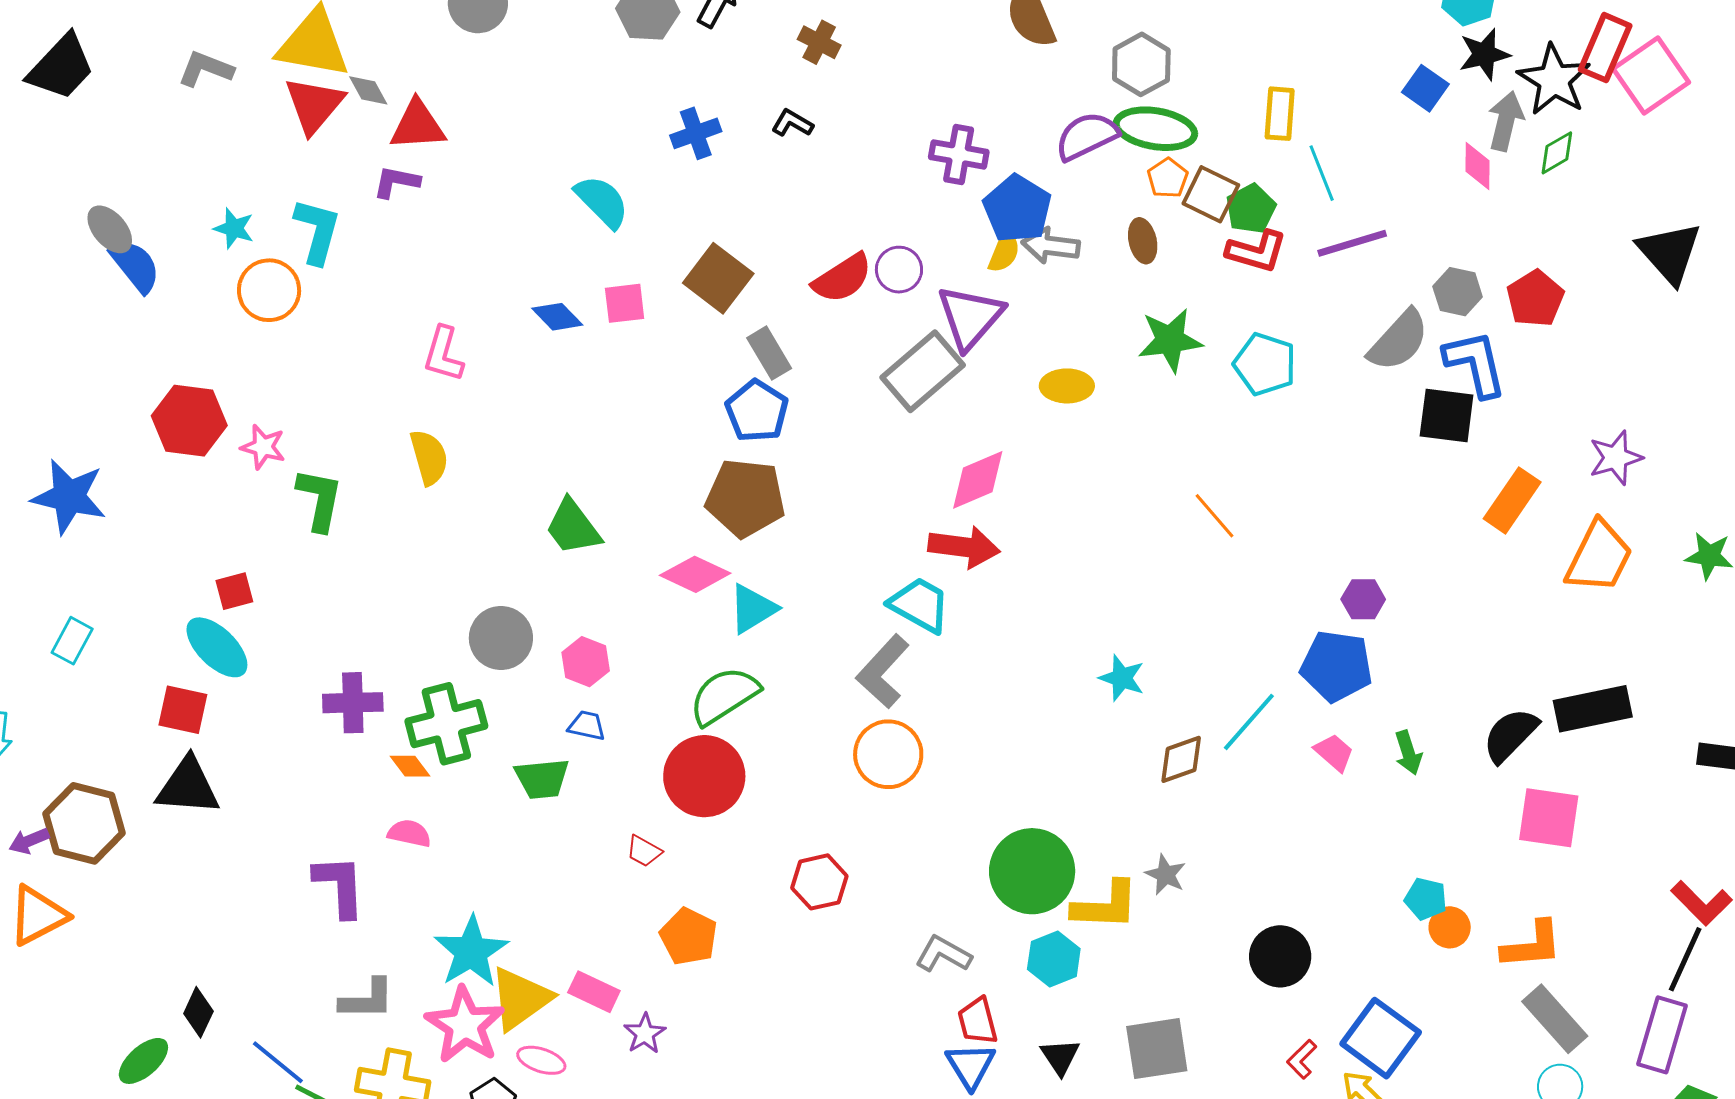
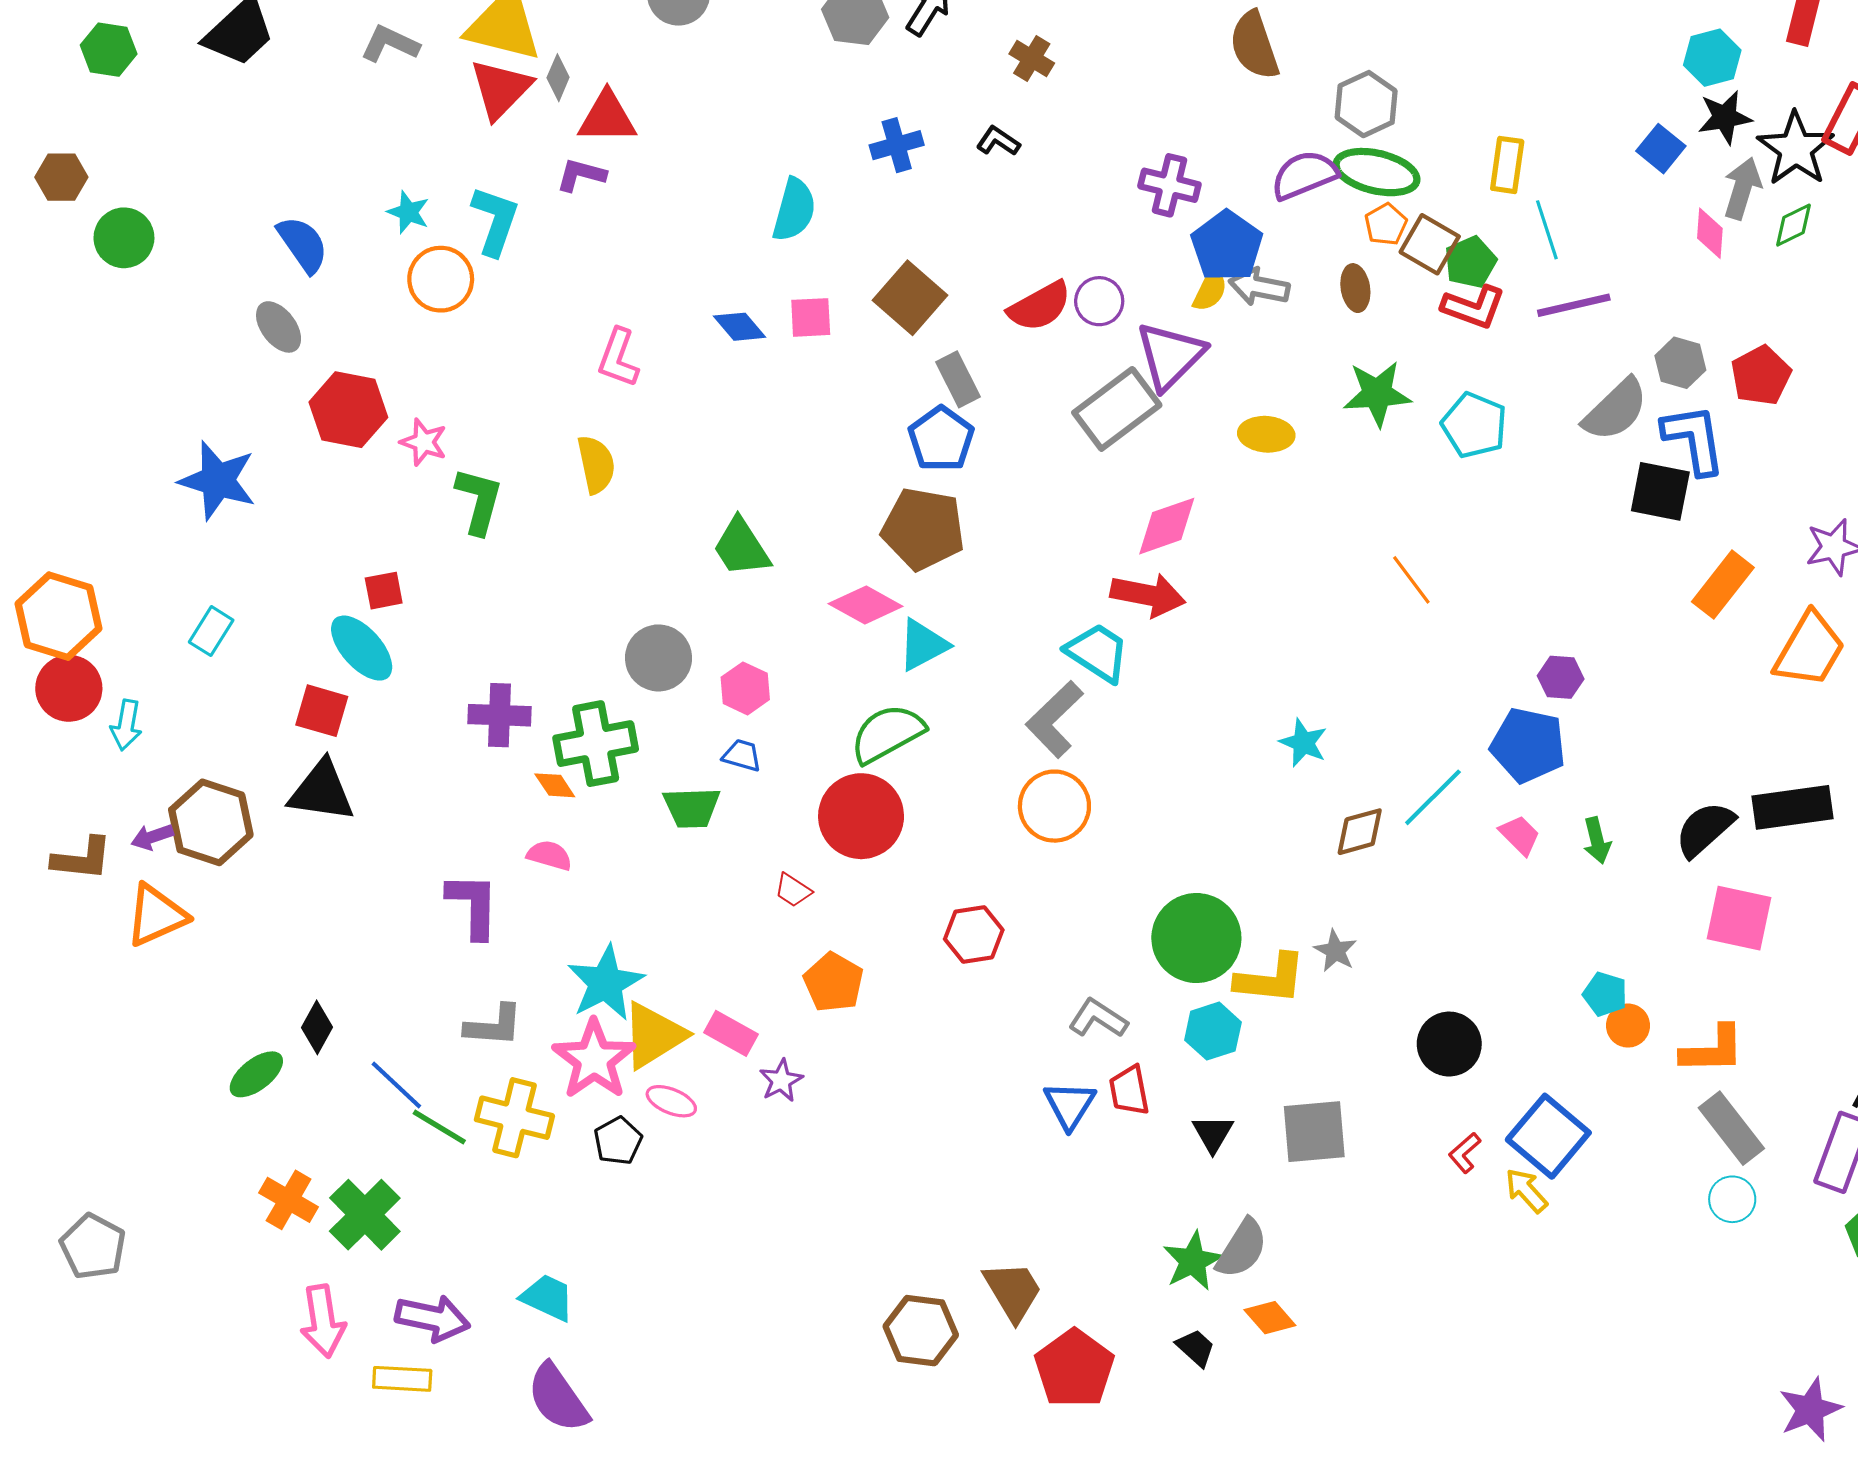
gray diamond: (368, 90) -> (558, 78), turned 48
cyan semicircle: (602, 202) -> (794, 210), turned 56
gray ellipse: (110, 229) -> (279, 327), moved
blue triangle: (971, 1066) -> (1070, 1105), moved

